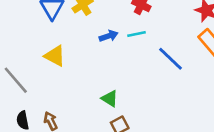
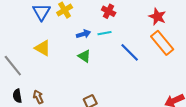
green triangle: (110, 98) -> (84, 56), moved

